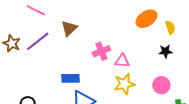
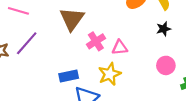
brown triangle: (69, 28) -> (72, 19), moved, size x1.4
yellow star: (124, 84) -> (110, 74), moved

